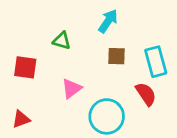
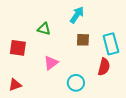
red semicircle: (146, 94) -> (104, 67), turned 48
cyan circle: (107, 116) -> (76, 83), size x0.7

